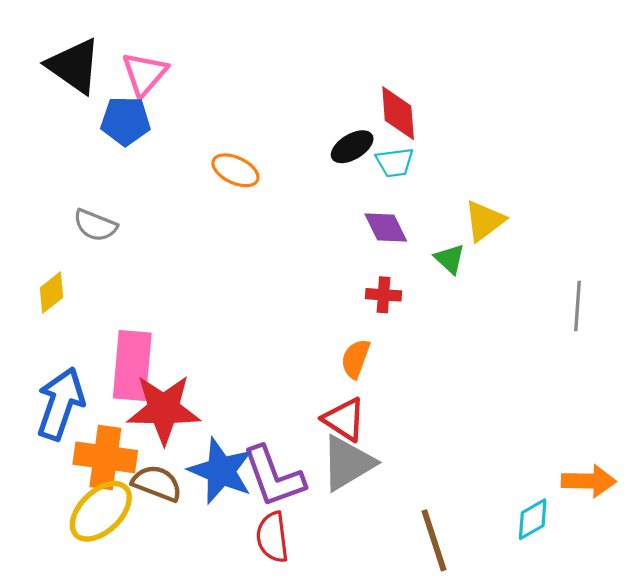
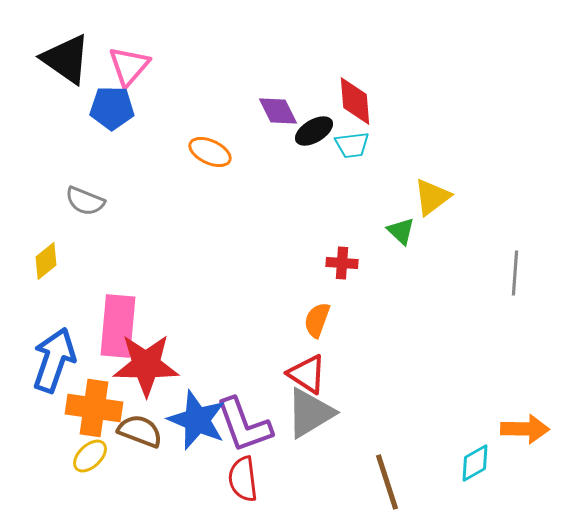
purple diamond: (386, 228) -> (278, 111), moved
yellow ellipse: (101, 511) -> (90, 456), size x0.6

